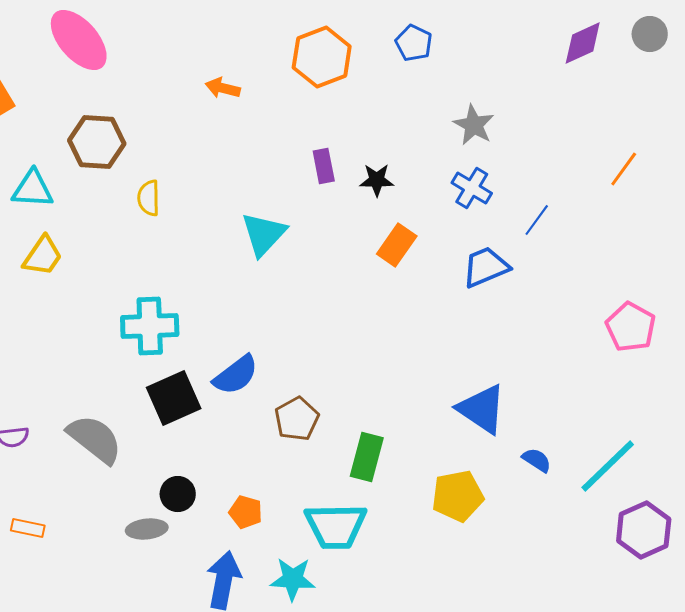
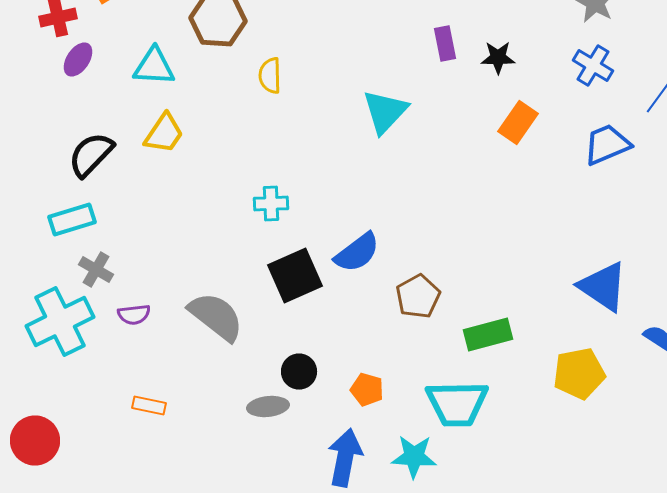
cyan cross: (150, 326) -> (271, 204), size x0.6
green rectangle: (367, 457) -> (488, 334), turned 60

